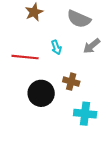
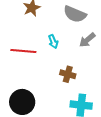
black circle: (41, 93) -> (22, 102), moved

